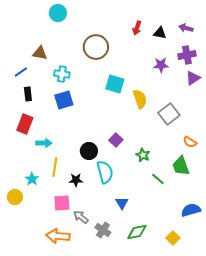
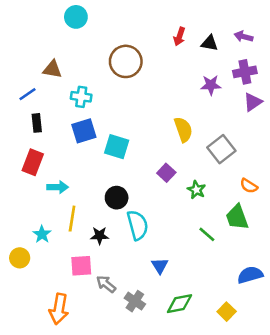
cyan square: (115, 84) -> (117, 147), moved
purple square: (116, 140) -> (166, 173), moved
green star: (143, 155) -> (196, 190), moved
orange arrow: (58, 236) -> (59, 309), moved, turned -85

